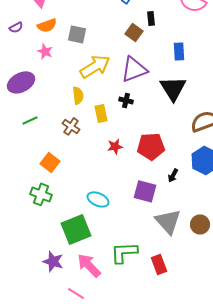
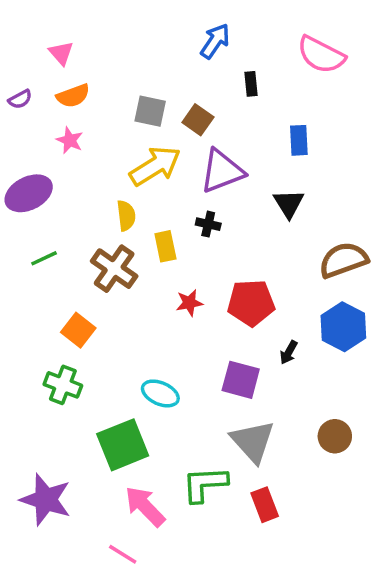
brown square: (134, 32) -> (198, 120), moved
gray square: (77, 34) -> (150, 111), moved
black triangle: (173, 88) -> (289, 204), size x0.7
brown cross: (71, 126) -> (114, 269), size x1.5
gray triangle: (168, 221) -> (253, 441), moved
purple star: (53, 261) -> (46, 500), moved, size x1.4

